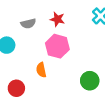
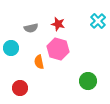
orange semicircle: (41, 70) -> (39, 62), moved

